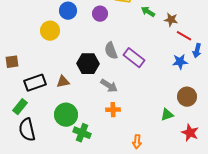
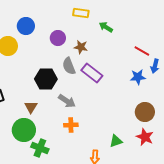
purple circle: (100, 14) -> (58, 38), moved
brown star: (171, 20) -> (81, 47), moved
brown triangle: (63, 82) -> (31, 107), moved, turned -48
green triangle: (167, 115) -> (116, 141), moved
red star: (190, 133) -> (145, 137), moved

